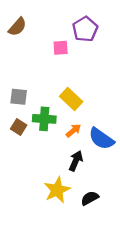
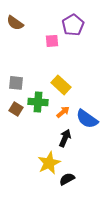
brown semicircle: (17, 27) -> (15, 23), turned 84
black semicircle: (90, 198) -> (67, 179), moved

